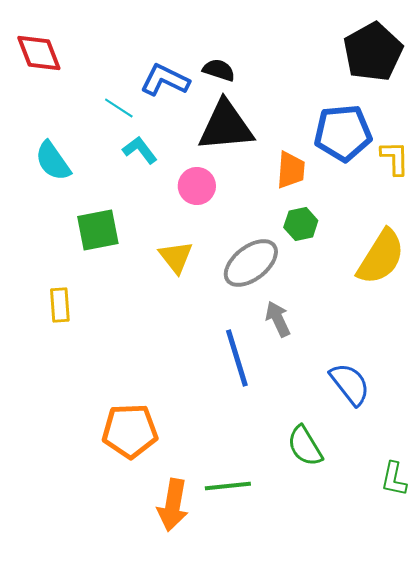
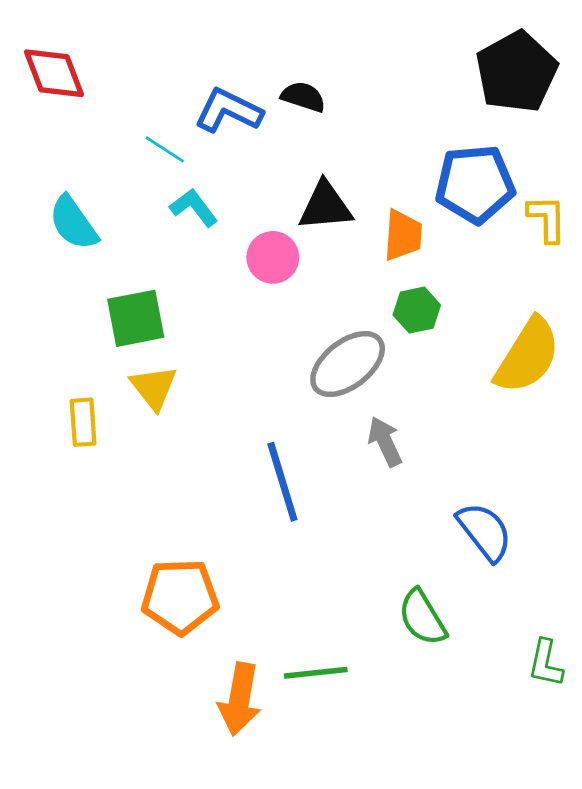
black triangle: (226, 126) -> (325, 206), moved, size x0.7
yellow triangle: (176, 257) -> (154, 388), moved
blue line: (237, 358) -> (282, 482), moved

